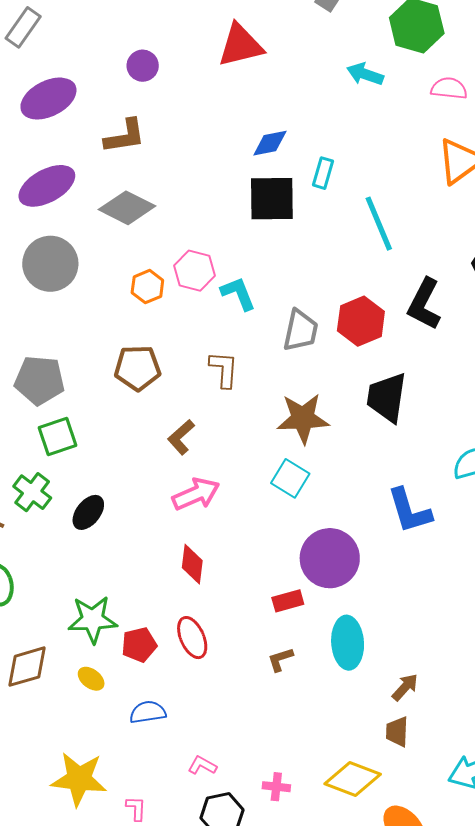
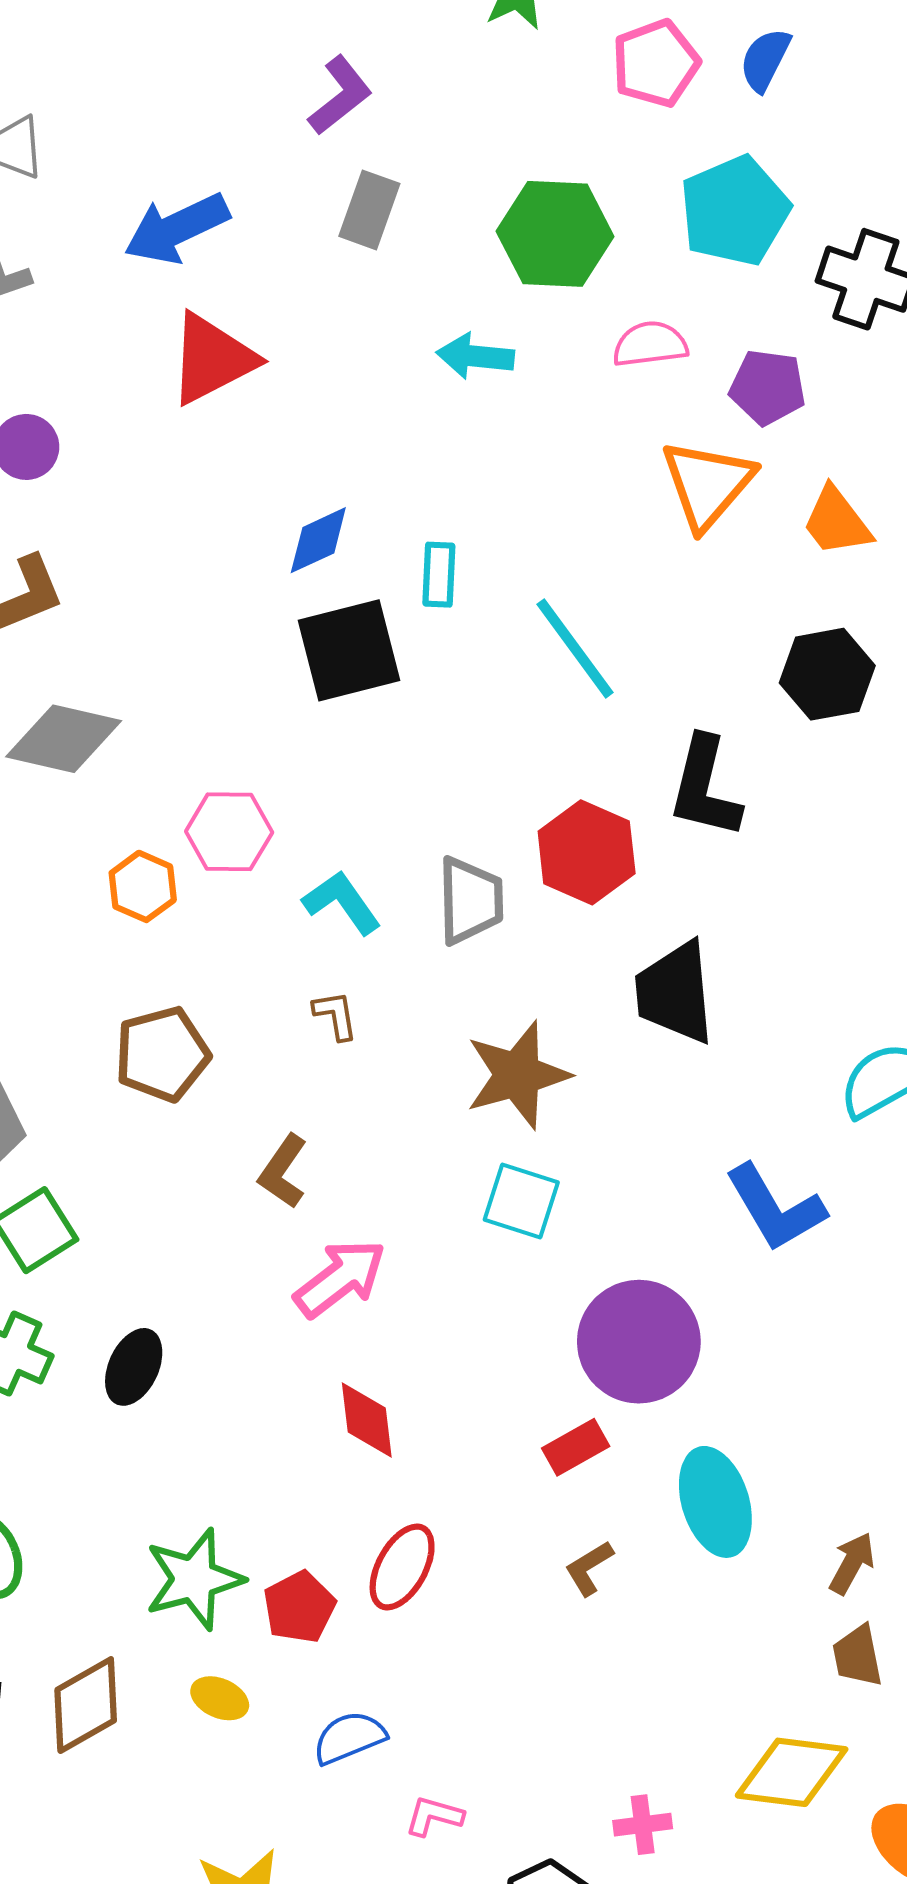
cyan L-shape: (238, 294) -> (342, 902), moved
brown L-shape: (224, 369) -> (336, 1015), size x0.7
red ellipse: (192, 638) -> (402, 1567), turned 66
pink L-shape: (202, 765) -> (434, 1816), moved

